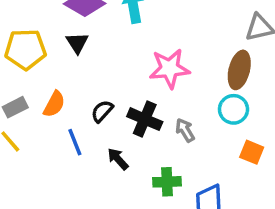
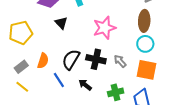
black triangle: (77, 43) -> (61, 23), moved
black semicircle: (102, 111) -> (71, 59), size x1.5
orange square: (252, 152) -> (147, 70), moved, size x1.5

